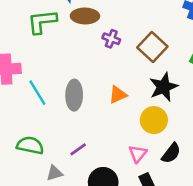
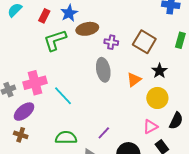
black star: (164, 87) -> (159, 71), size x0.7
gray ellipse: (74, 95) -> (103, 70), moved
orange triangle: (118, 95) -> (134, 80), moved
pink triangle: (138, 154) -> (150, 127), turned 35

